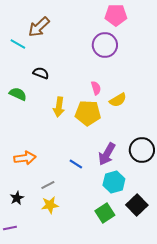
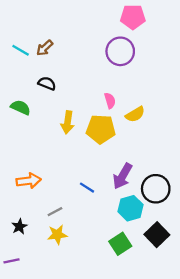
brown arrow: (39, 27) -> (45, 48), moved, size x0.7
black circle: (142, 150) -> (156, 189), moved

